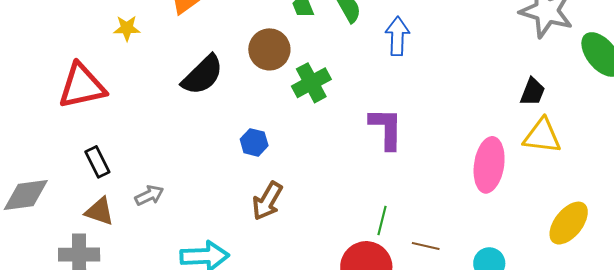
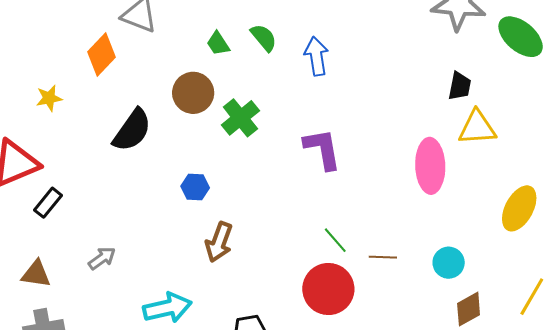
black rectangle: (97, 162) -> (48, 203), moved, turned 76
brown triangle: (99, 211) -> (36, 274), moved
green line: (382, 220) -> (335, 240), turned -44

